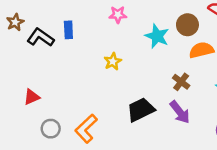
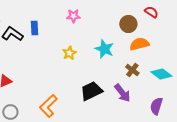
cyan star: (157, 36) -> (104, 49), moved
brown cross: (181, 82) -> (132, 70), moved
gray circle: (51, 129) -> (10, 112), moved

